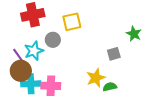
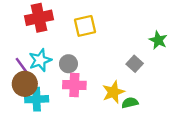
gray circle: (53, 40) -> (68, 64), moved
gray square: (114, 54) -> (135, 64), turned -32
pink cross: (51, 86) -> (74, 85), moved

